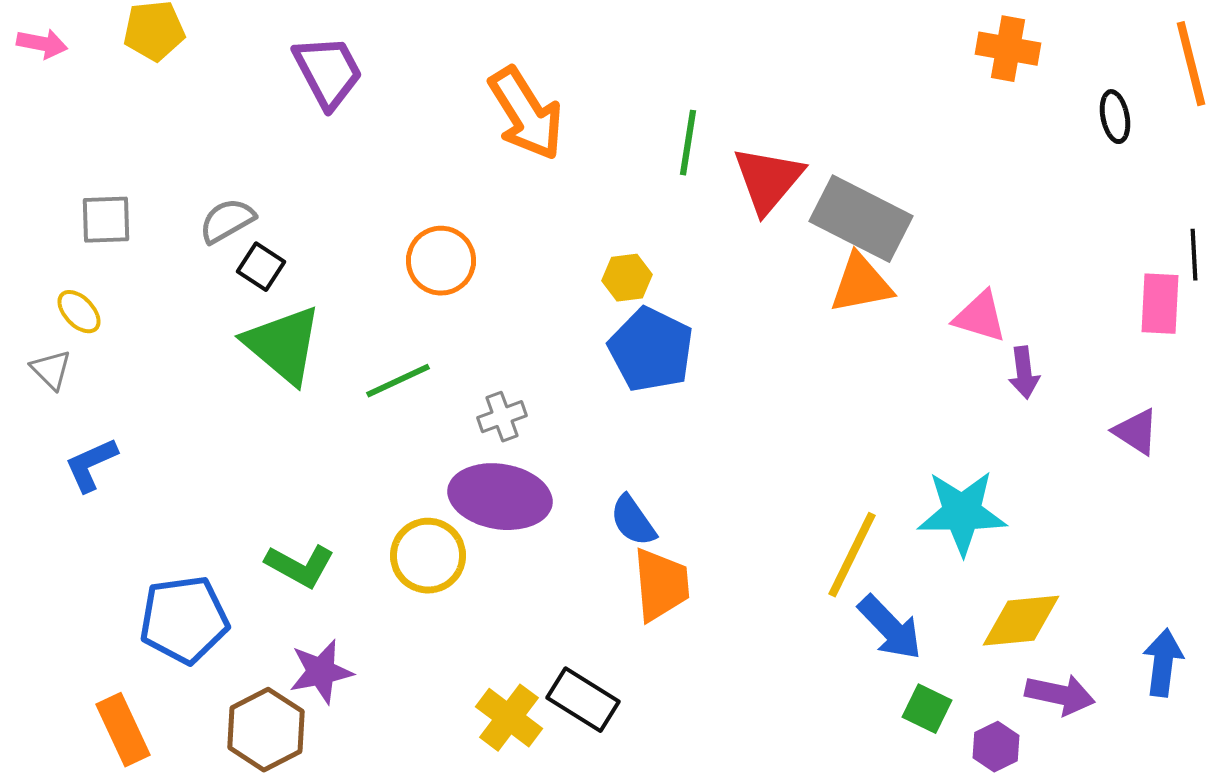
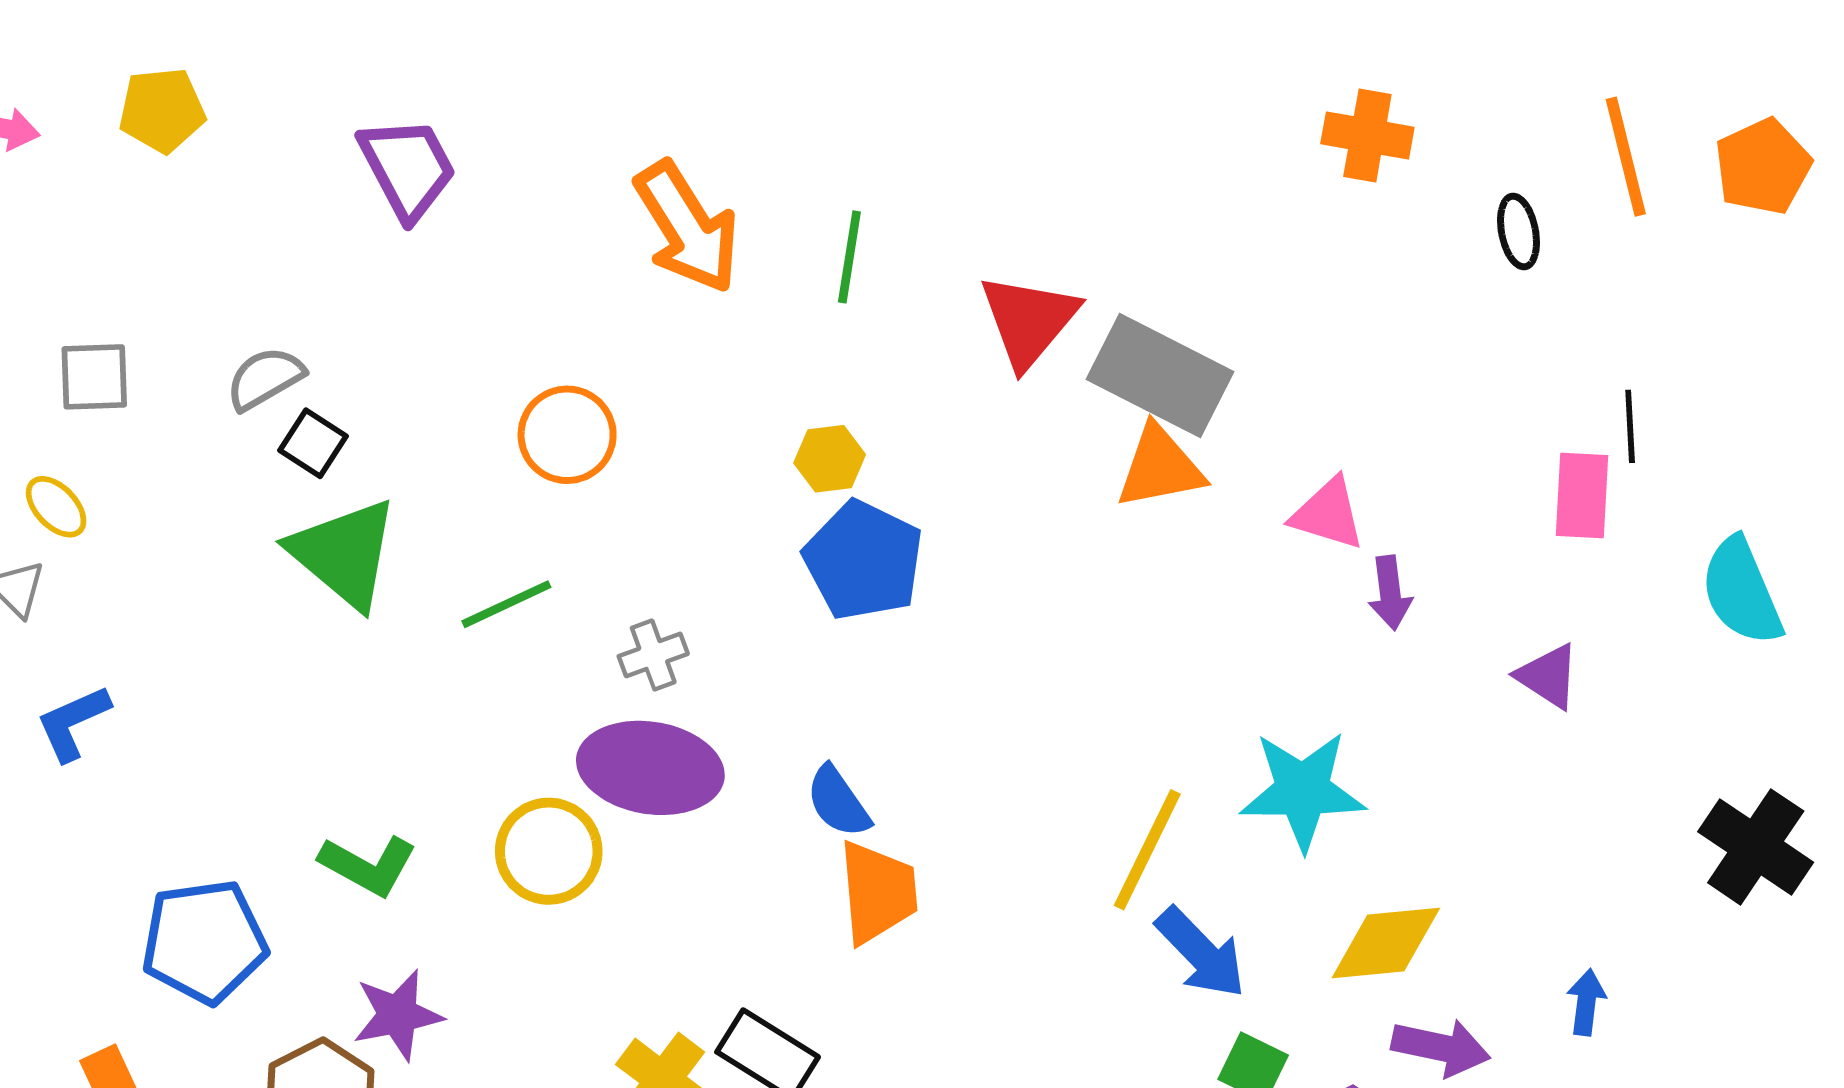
green line: (688, 143) -> (849, 257), moved
blue arrow: (1163, 663) -> (1586, 1002), size x0.7

